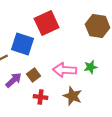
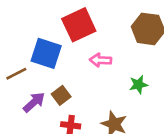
pink arrow: (65, 70) -> (100, 60), moved, size x0.7

